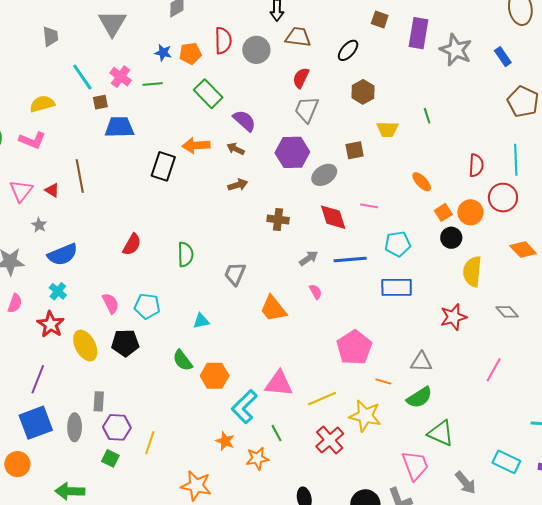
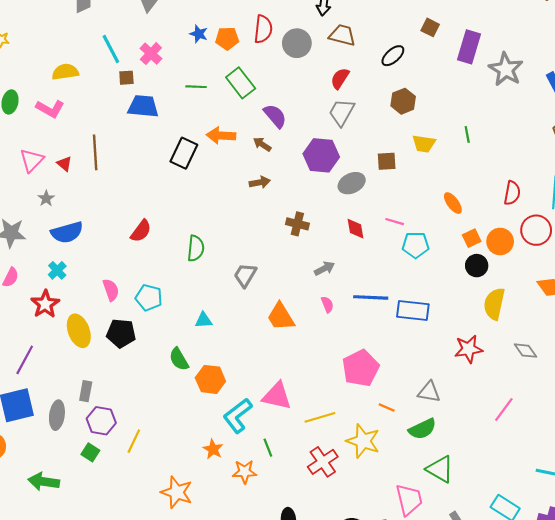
green line: (153, 84) -> (196, 87), moved
red diamond: (333, 217) -> (355, 229), size x0.7
cyan pentagon: (398, 244) -> (416, 245), moved
blue line: (350, 259) -> (371, 297), moved

